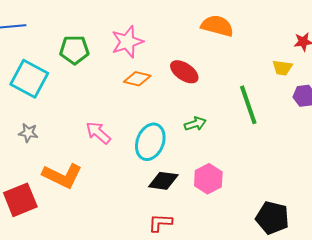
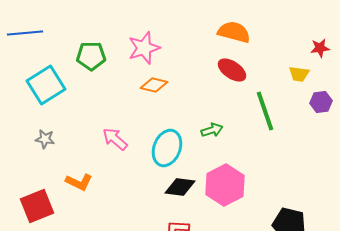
red ellipse: (184, 72) -> (232, 70), moved
cyan square: (29, 79) -> (46, 85), turned 30
orange L-shape: (62, 176) -> (79, 182), size x0.7
pink hexagon: (208, 179) -> (225, 185), size x1.4

